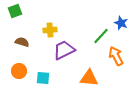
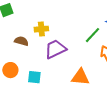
brown semicircle: (22, 42) -> (21, 41), moved

